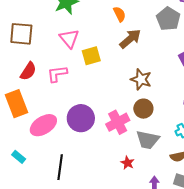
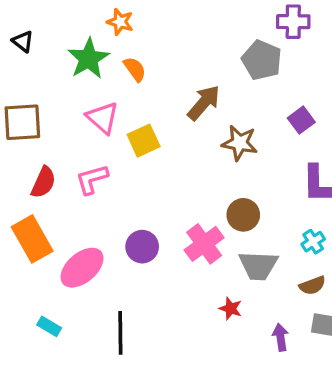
orange semicircle: (120, 14) -> (135, 69), moved
brown star: (141, 79) -> (240, 143), moved
purple circle: (81, 118) -> (142, 247), size x0.7

